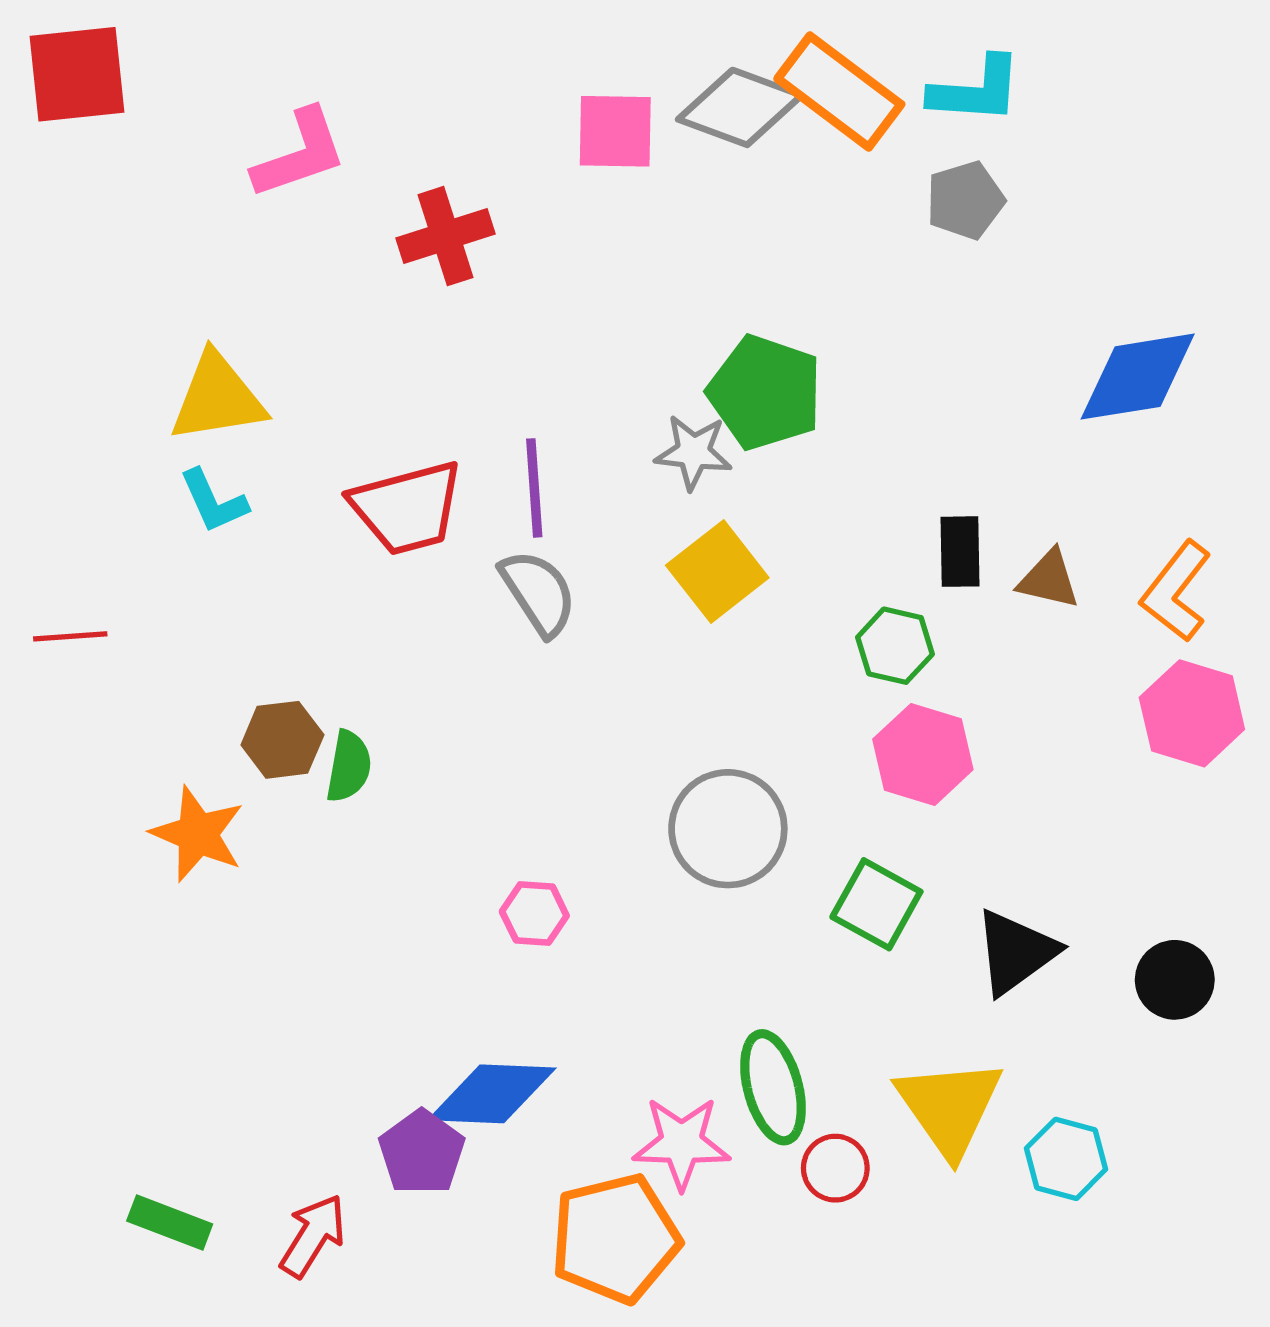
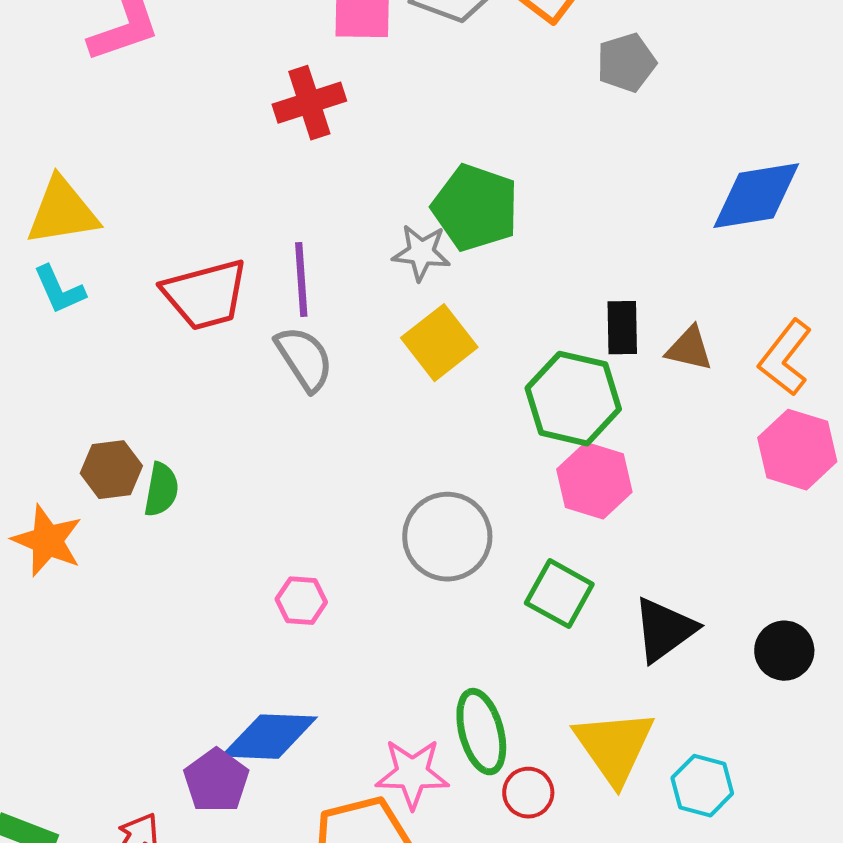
red cross: (446, 236) -> (309, 103), moved
green hexagon: (895, 646) -> (573, 399), size x1.6

